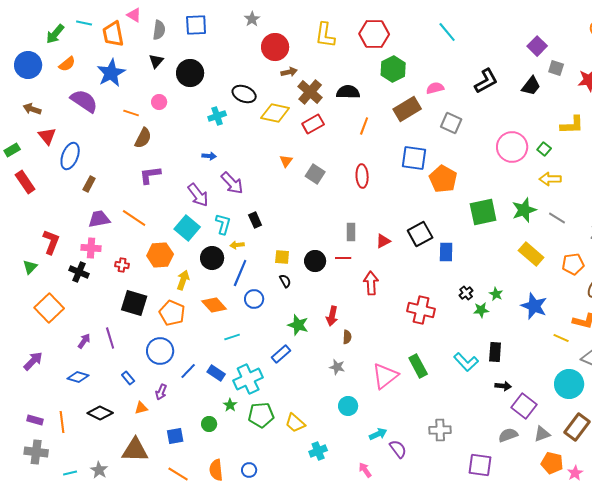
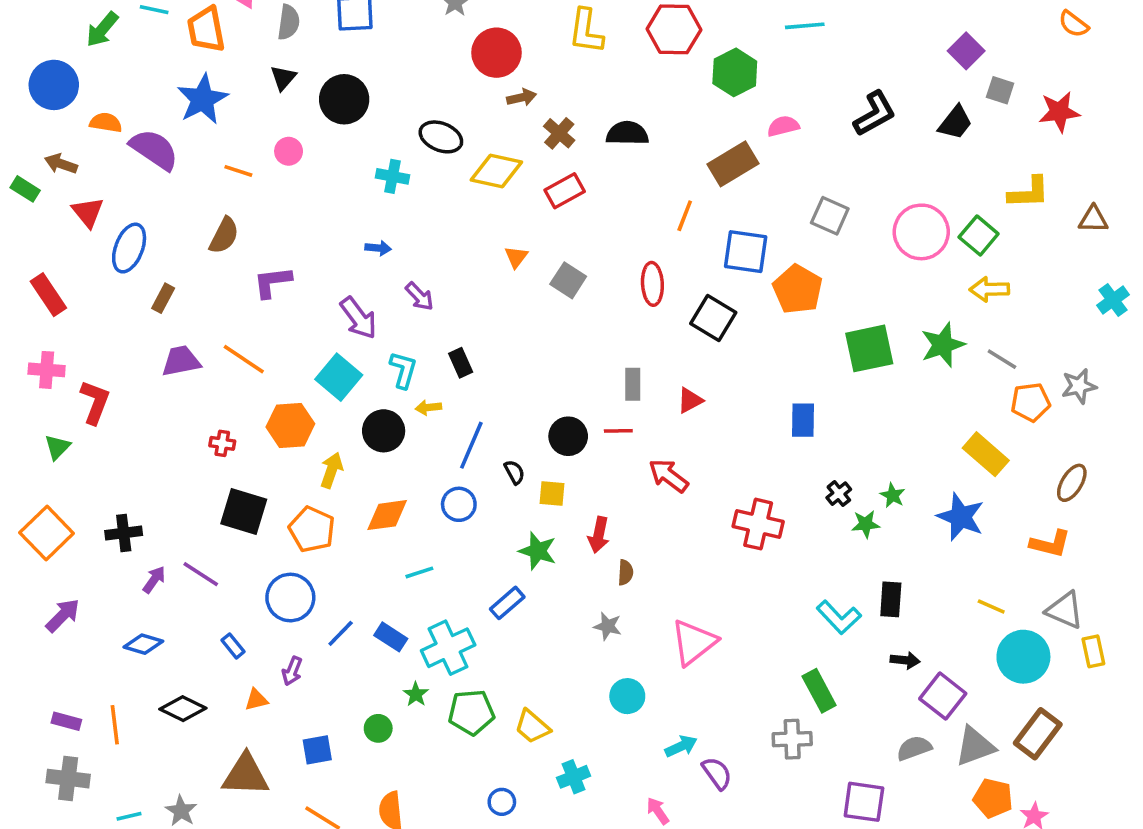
cyan line: (447, 32) -> (805, 26), turned -55
orange semicircle: (67, 64) -> (106, 123), moved, turned -132
green hexagon: (393, 69) -> (735, 72), moved
brown cross: (310, 92) -> (559, 133), size x0.7
cyan cross: (217, 116) -> (393, 176), turned 30
gray square: (451, 123) -> (830, 216), moved
orange line: (364, 126) -> (685, 216), moved
brown semicircle: (143, 138) -> (224, 235), moved
green square: (544, 149) -> (979, 235), size x1.5
green rectangle: (12, 150) -> (25, 189), moved, turned 63
purple arrow: (232, 183) -> (419, 296), size x0.7
black square: (420, 234) -> (713, 318), moved, turned -30
pink cross: (91, 248) -> (47, 370), moved
yellow rectangle: (531, 254) -> (986, 454), moved
yellow square: (282, 257) -> (552, 494), moved
orange pentagon: (573, 264) -> (1031, 402), moved
black cross: (79, 272) -> (124, 533), moved, turned -30
blue line: (240, 273) -> (471, 445), moved
red arrow: (371, 283) -> (669, 476), turned -50
orange diamond: (214, 305) -> (387, 515), turned -55
orange square: (49, 308) -> (47, 533), moved
purple line: (110, 338) -> (201, 574), turned -40
yellow line: (561, 338) -> (991, 606), moved
green rectangle: (418, 366) -> (819, 691), moved
gray triangle: (542, 434) -> (975, 746), size x1.4
blue circle: (249, 470) -> (502, 802), moved

